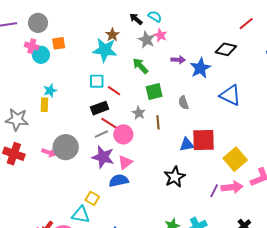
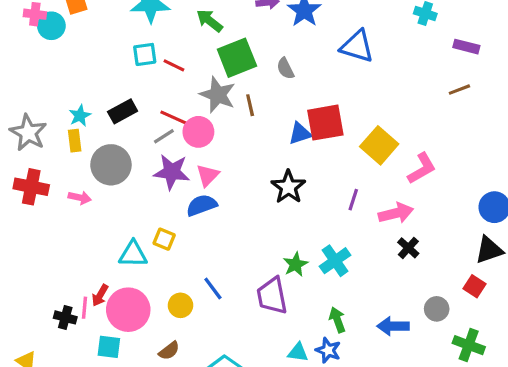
cyan star: (50, 91) -> (80, 116), moved
green square: (154, 91) -> (237, 58), size x1.4
yellow rectangle: (44, 105) -> (75, 141), moved
black rectangle: (100, 108) -> (123, 111), moved
gray star: (139, 113) -> (218, 95), size x1.6
gray star: (17, 120) -> (28, 133), turned 30
pink arrow: (49, 153) -> (80, 198), moved
pink arrow: (232, 187) -> (396, 213), moved
cyan triangle: (81, 215) -> (133, 254), moved

